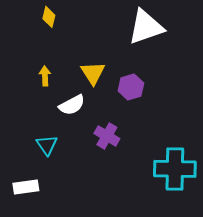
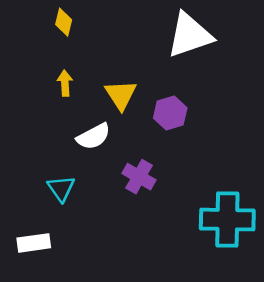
yellow arrow: (45, 76) -> (65, 83), moved

